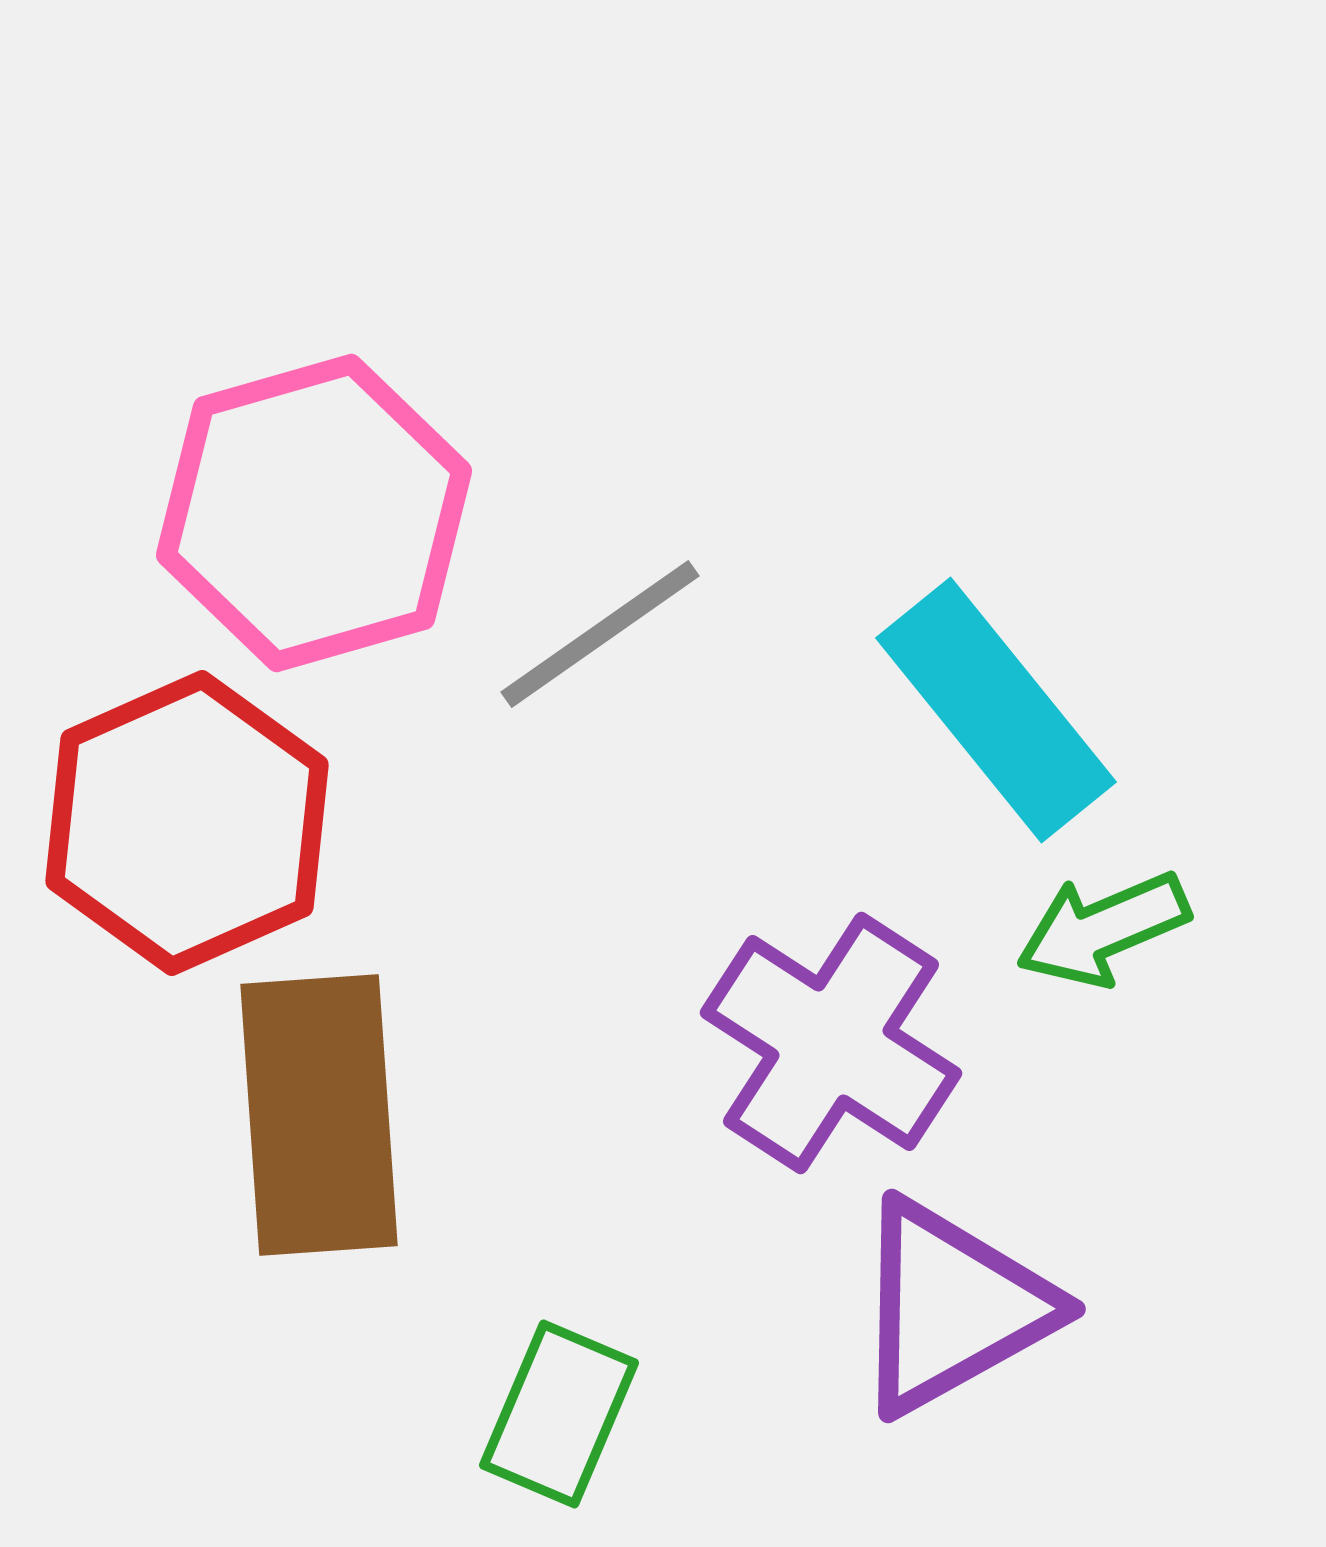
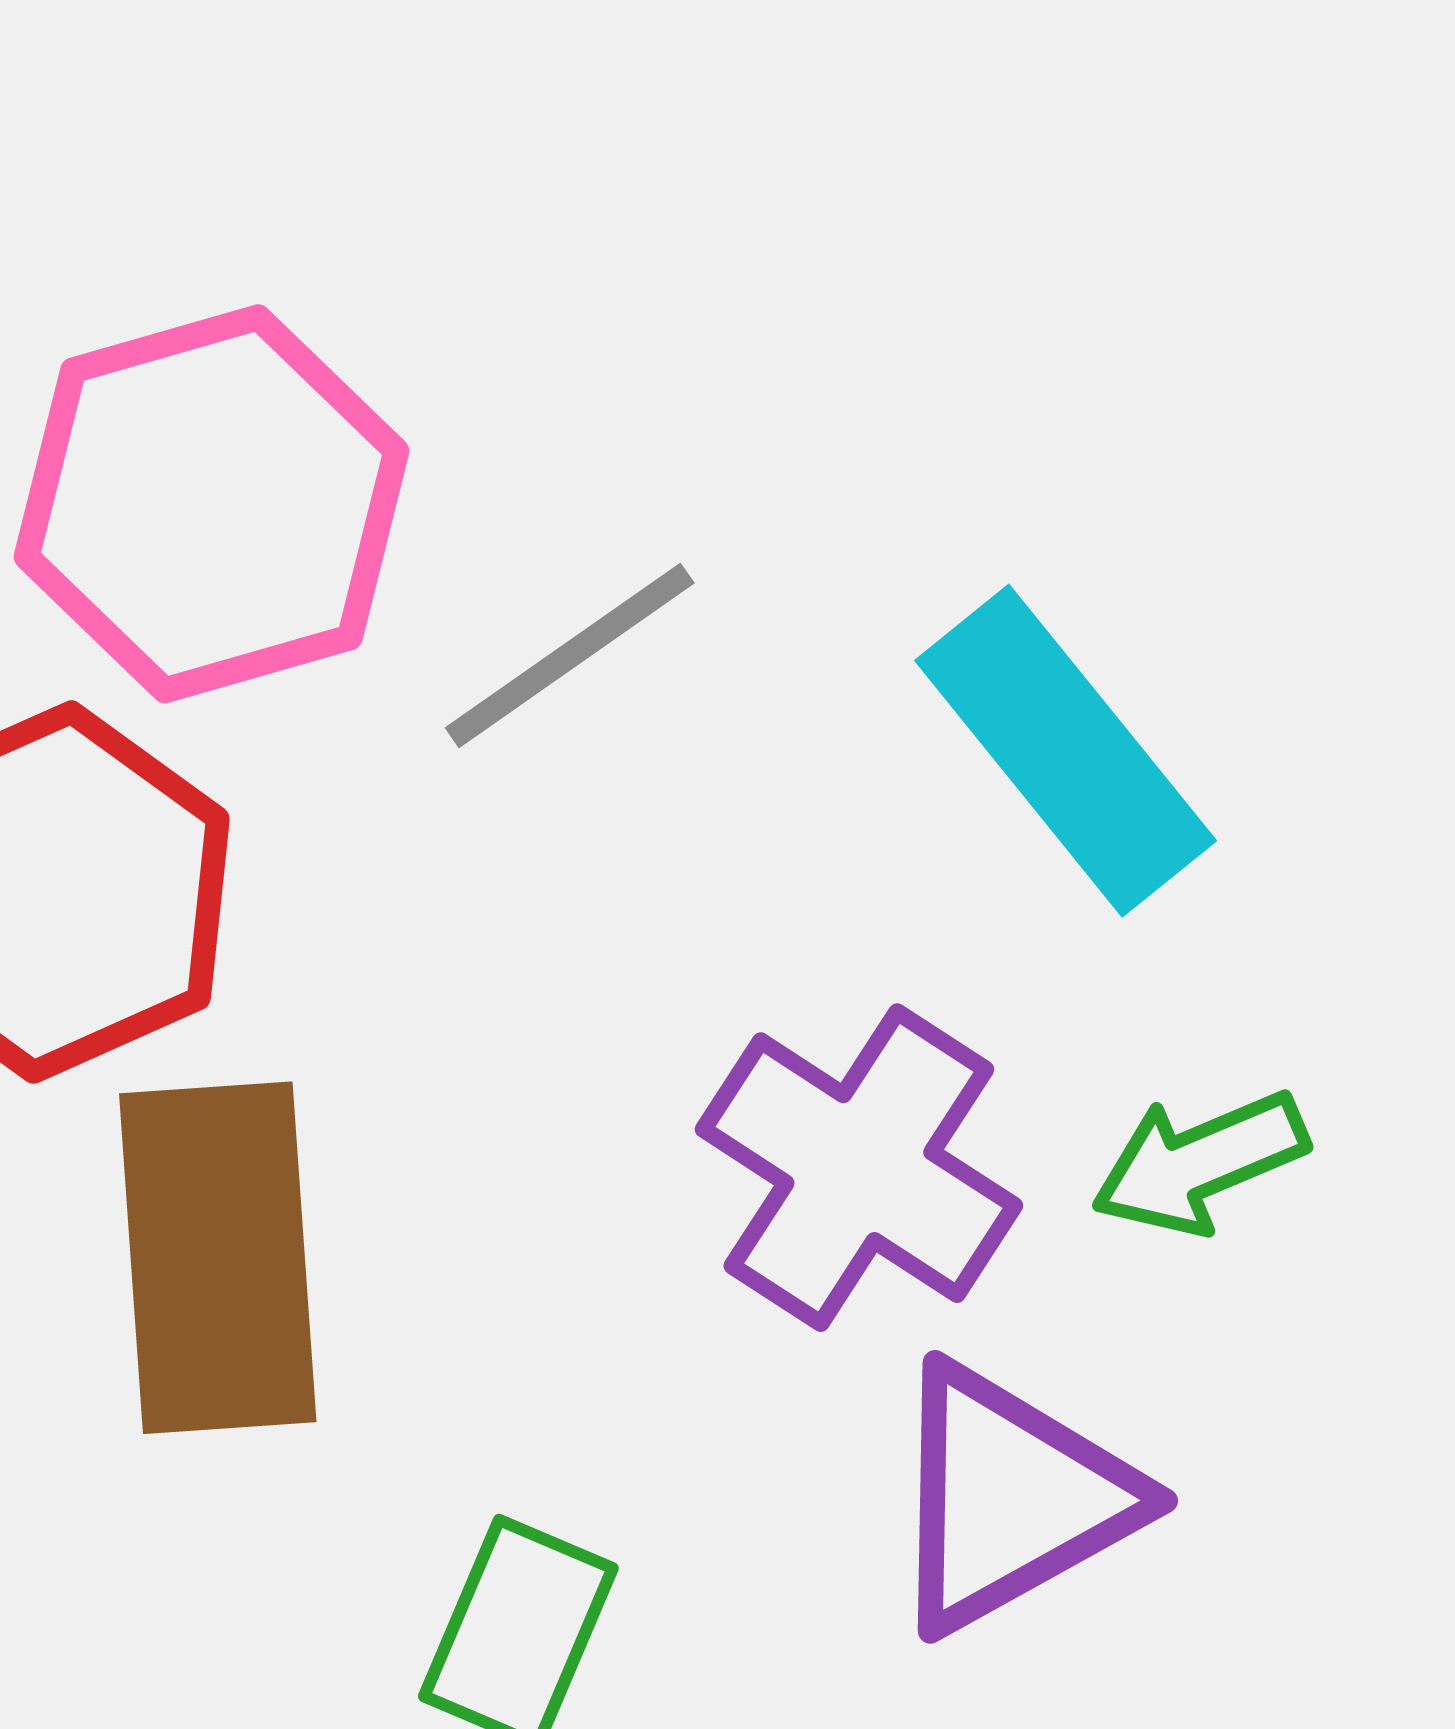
green arrow: (1103, 929) -> (1200, 1163), moved

